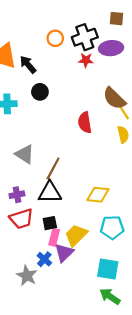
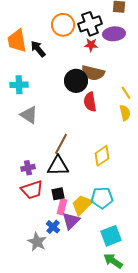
orange circle: (55, 38) -> (63, 25), size x1.5
black circle: (40, 92) -> (76, 81), moved, size x1.5
brown semicircle: (114, 98) -> (93, 73), moved, turned -30
gray triangle: (25, 154) -> (29, 115), moved
yellow diamond: (98, 195) -> (102, 156), moved, turned -40
cyan pentagon: (112, 227) -> (102, 198), moved
cyan square: (108, 269) -> (111, 236), turned -30

